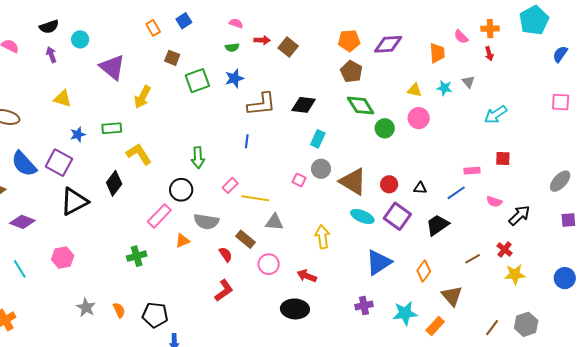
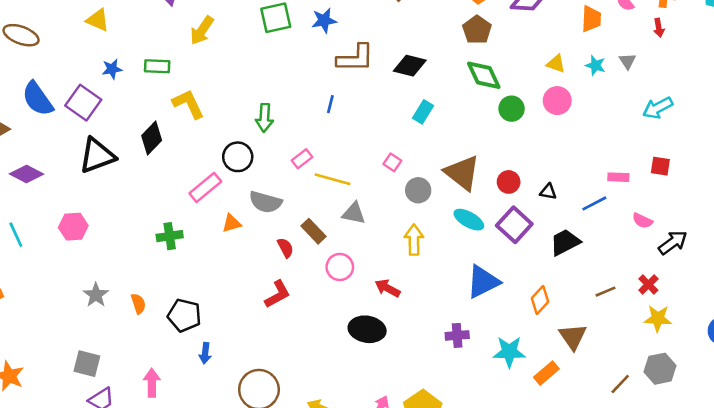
gray circle: (321, 169) -> (418, 190), moved
gray hexagon: (526, 324) -> (660, 369), moved

